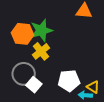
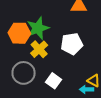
white pentagon: (69, 81) -> (72, 44), moved
white square: (34, 85) -> (53, 81), moved

